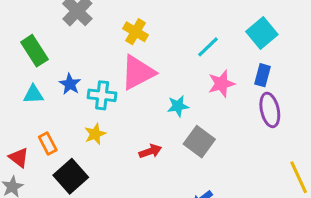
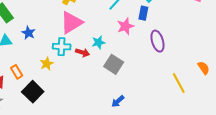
blue rectangle: (263, 75) -> (143, 13), moved
cyan cross: (102, 95) -> (62, 47), moved
red arrow: (150, 151) -> (83, 52), moved, turned 40

